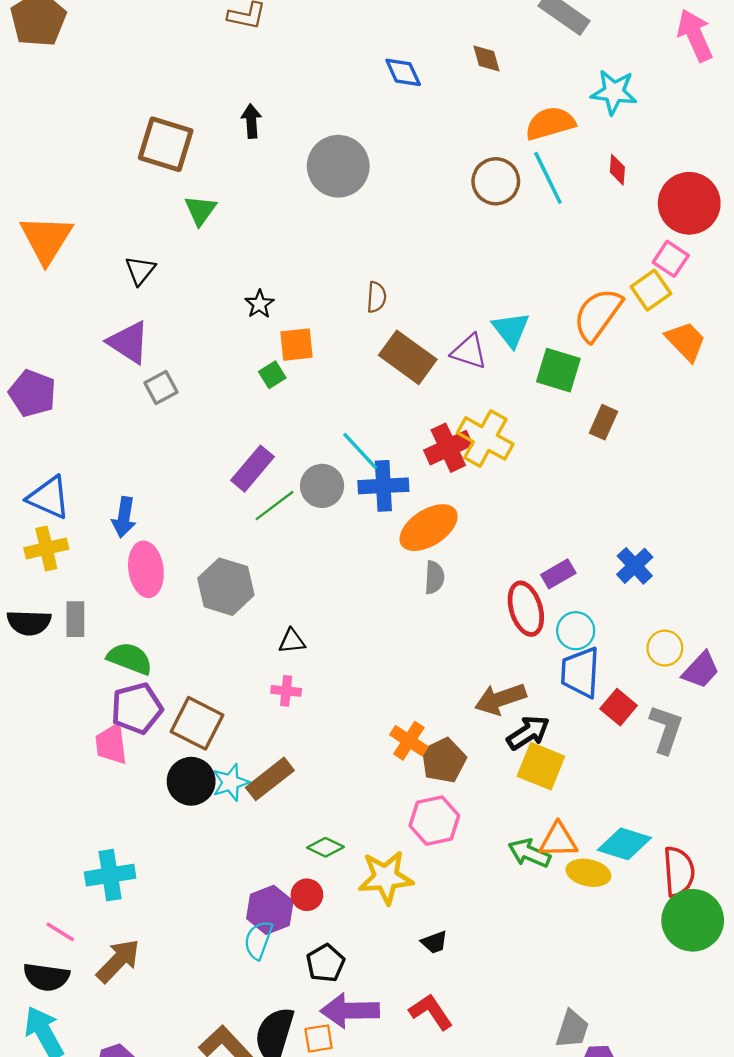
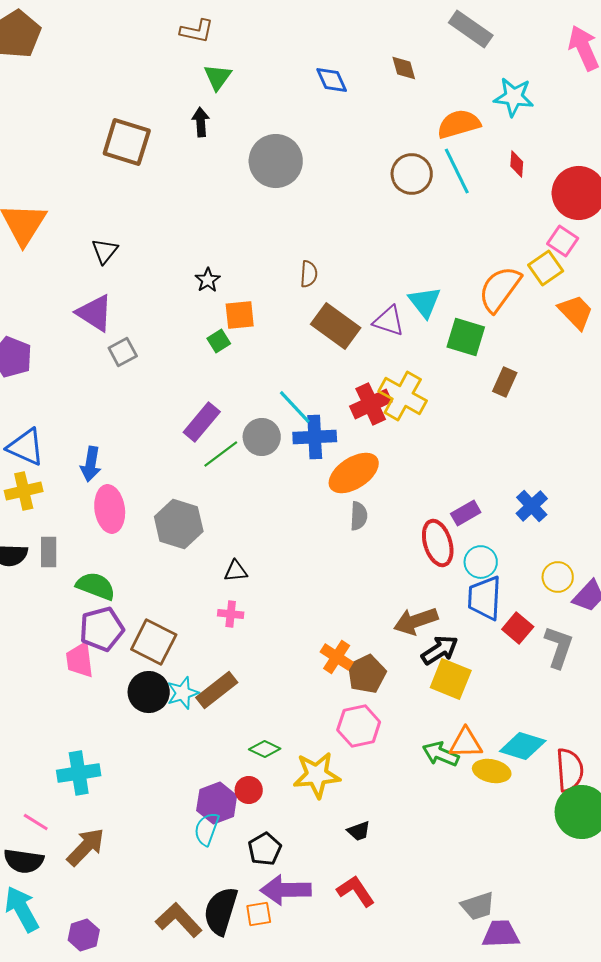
green triangle: (200, 210) -> (218, 77), moved
gray trapezoid: (572, 1029) -> (478, 906), turned 54

